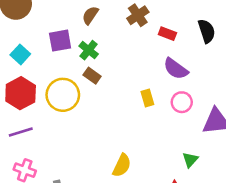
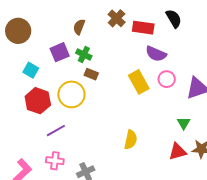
red rectangle: (167, 34) -> (143, 28), size x1.5
yellow rectangle: (147, 98) -> (139, 82), size x1.6
purple line: (21, 132) -> (56, 131), moved

